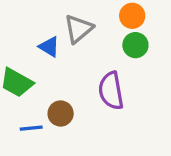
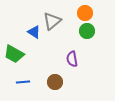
purple semicircle: (111, 91) -> (72, 59), size x0.7
brown circle: (61, 114) -> (55, 82), moved

